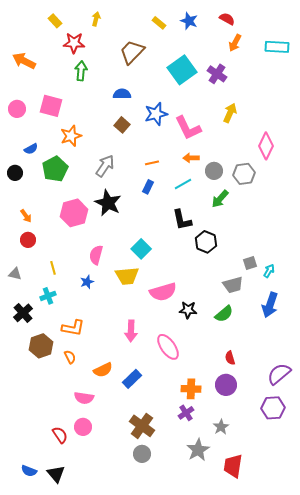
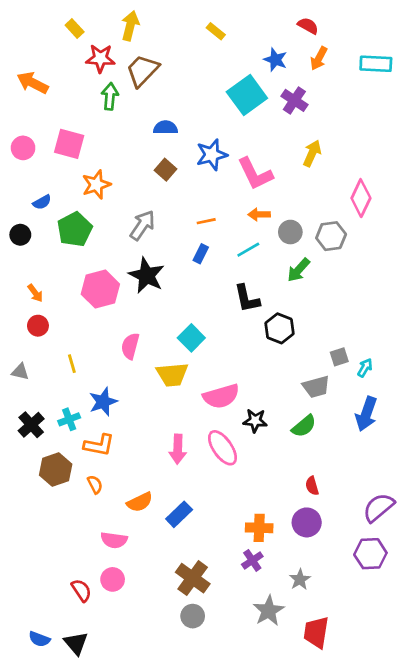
yellow arrow: (96, 19) -> (130, 26), size x1.5
blue star: (189, 21) -> (275, 60), moved
brown trapezoid: (132, 52) -> (142, 71), moved
blue star: (87, 282) -> (103, 402), moved, size x1.5
cyan cross: (48, 296) -> (69, 419), moved
pink ellipse: (168, 347) -> (222, 448), moved

